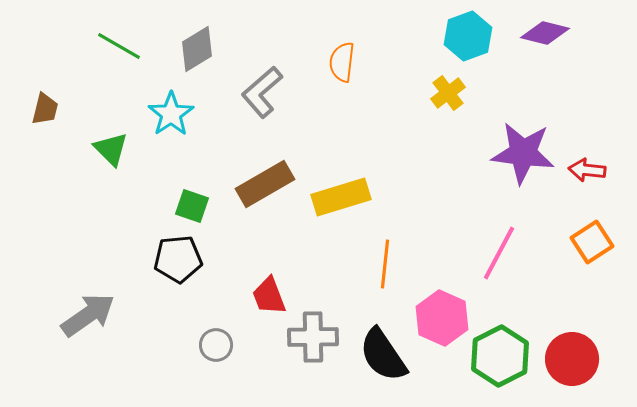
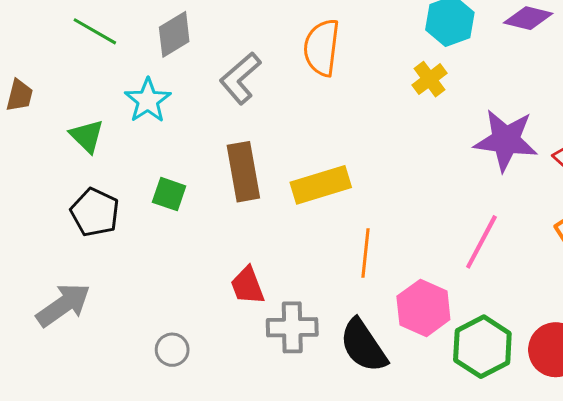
orange semicircle: (342, 62) -> (322, 48), size x1.4
brown rectangle: (265, 184) -> (243, 172), turned -70
black pentagon: (178, 259) -> (95, 212), moved, turned 30
gray circle: (216, 345) -> (172, 350), moved

